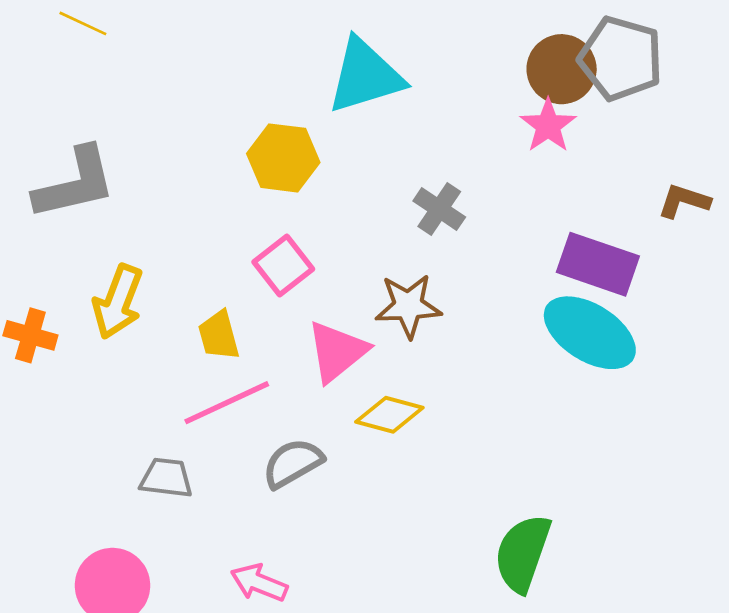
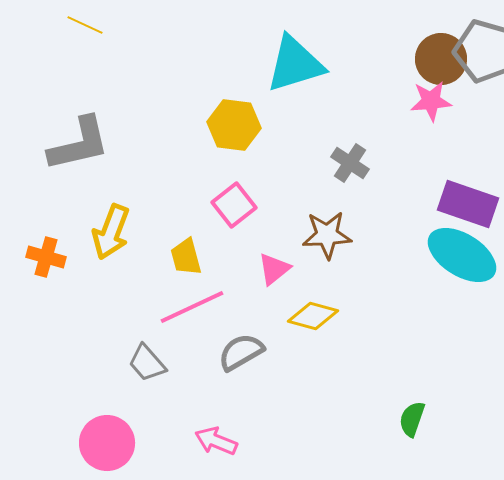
pink star: (548, 126) -> (431, 101), turned 30
pink triangle: (337, 352) -> (274, 269), size x0.7
gray trapezoid: (166, 478) -> (147, 363), turned -138
green semicircle: (523, 553) -> (412, 419), size x0.6

